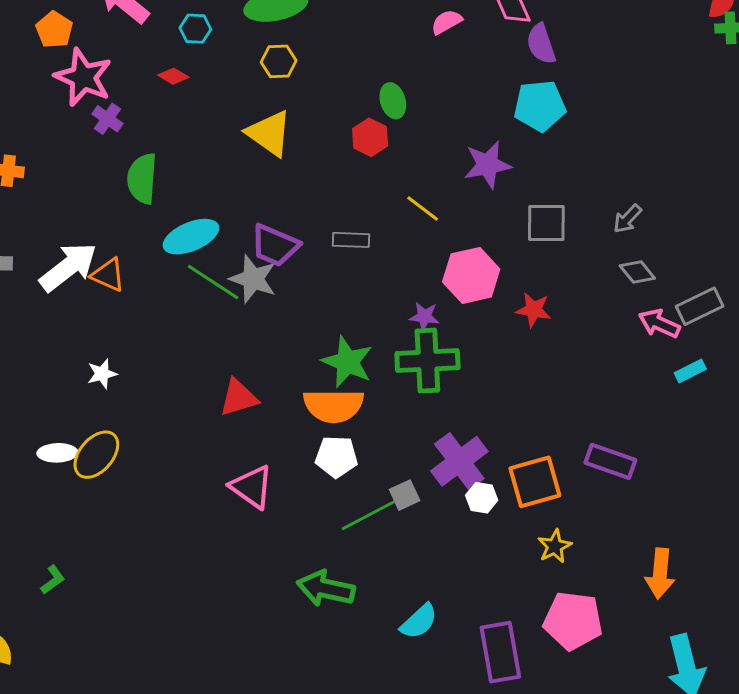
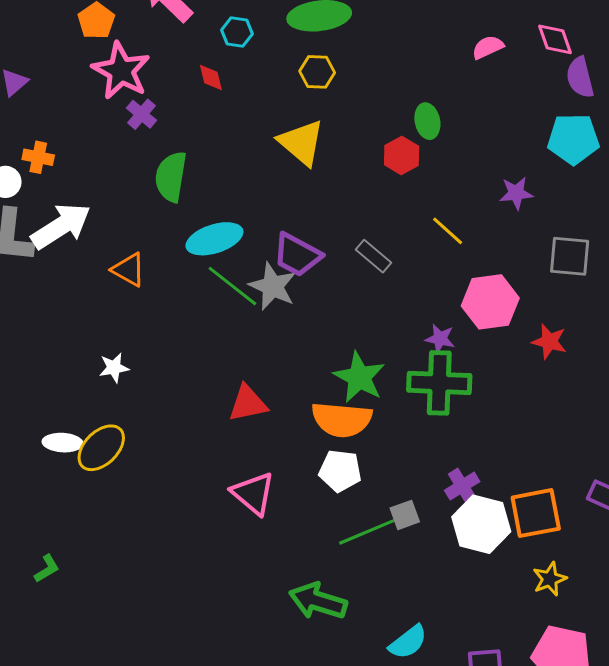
red diamond: (173, 76) -> (211, 77), turned 40
purple star: (488, 165) -> (516, 193), size x0.7
gray rectangle: (351, 240) -> (374, 256), turned 33
white arrow: (68, 267) -> (61, 226), moved
purple cross: (459, 461) -> (462, 486), size x0.6
white hexagon: (482, 498) -> (481, 524), size x1.8

